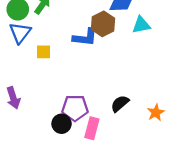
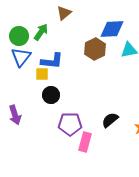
blue L-shape: (85, 37) -> (52, 61), moved
black circle: (62, 124) -> (51, 95), moved

